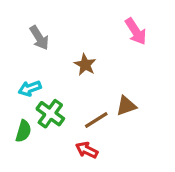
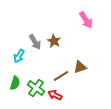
gray arrow: (39, 38) -> (35, 42), moved
cyan arrow: (30, 88) -> (19, 56), turned -40
green cross: (50, 114) -> (36, 88), moved

